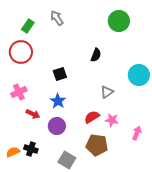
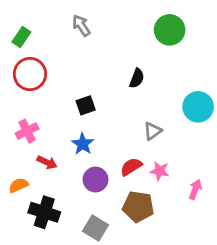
green rectangle: (28, 26) -> (21, 37), moved
purple circle: (57, 126) -> (95, 180), moved
black cross: (31, 149) -> (44, 212), size x1.5
orange semicircle: (13, 152) -> (19, 185), moved

